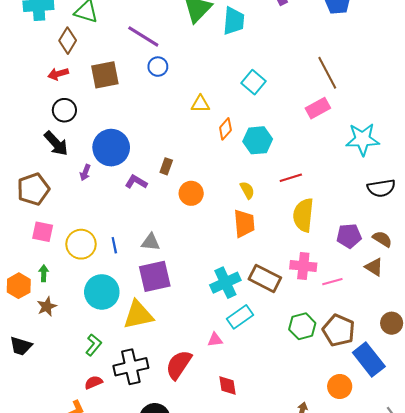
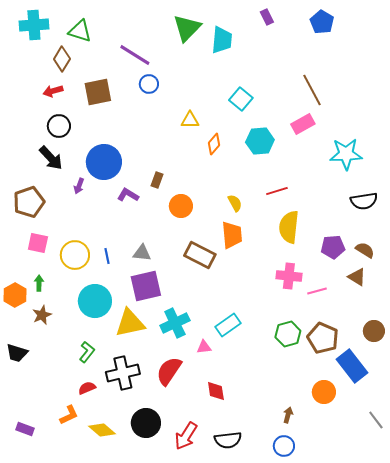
cyan hexagon: (258, 140) -> (260, 141), moved
brown rectangle: (265, 278) -> (200, 255), moved
cyan cross: (225, 283) -> (175, 323), moved

